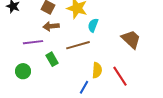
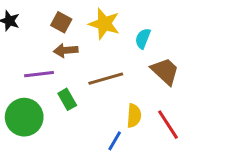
cyan semicircle: (93, 25) -> (143, 39), moved
brown trapezoid: (131, 39) -> (165, 71), moved
green circle: (23, 71) -> (24, 117), size x1.6

